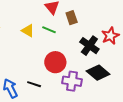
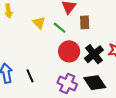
red circle: (55, 62) -> (69, 51), moved
black line: (34, 84) -> (30, 76), turned 32

